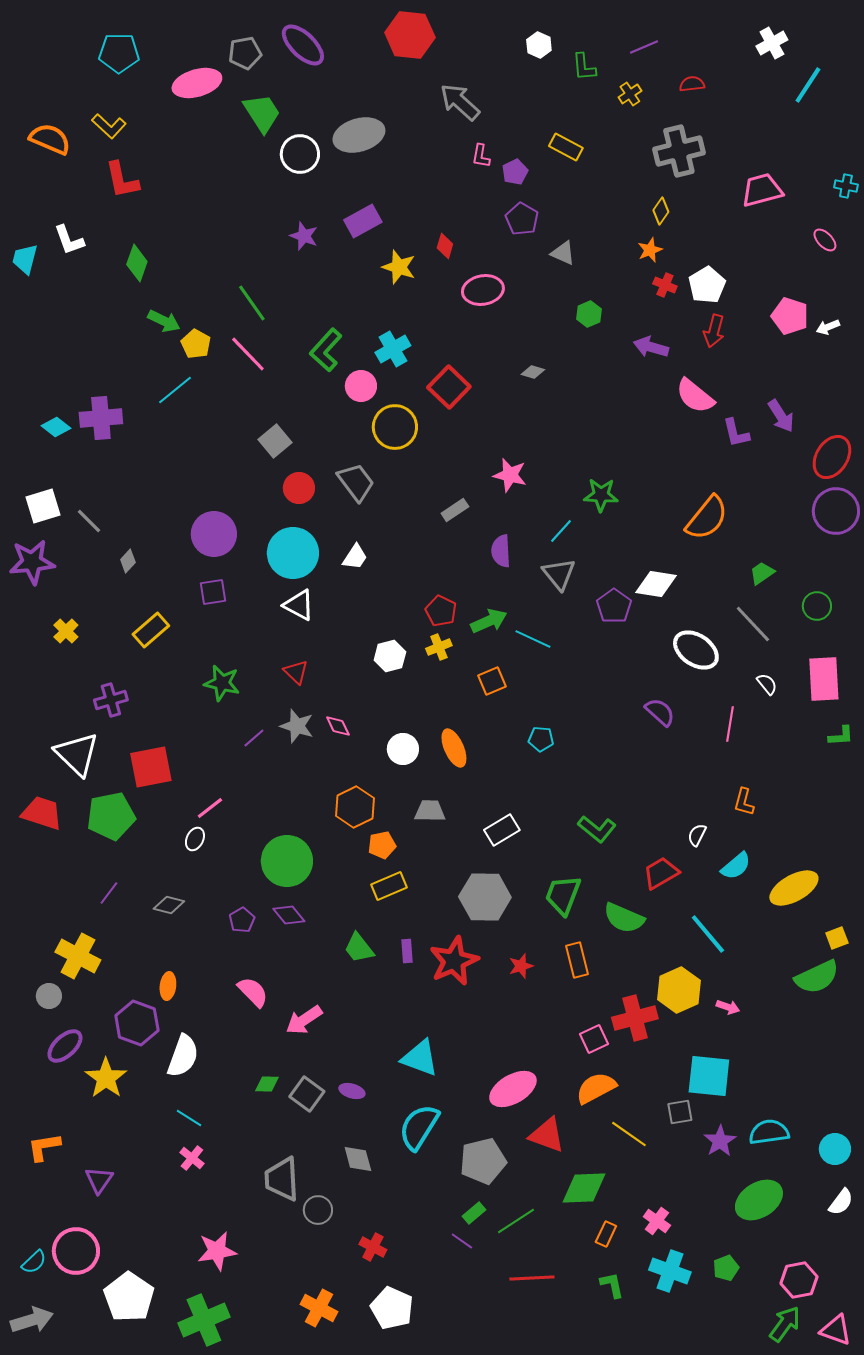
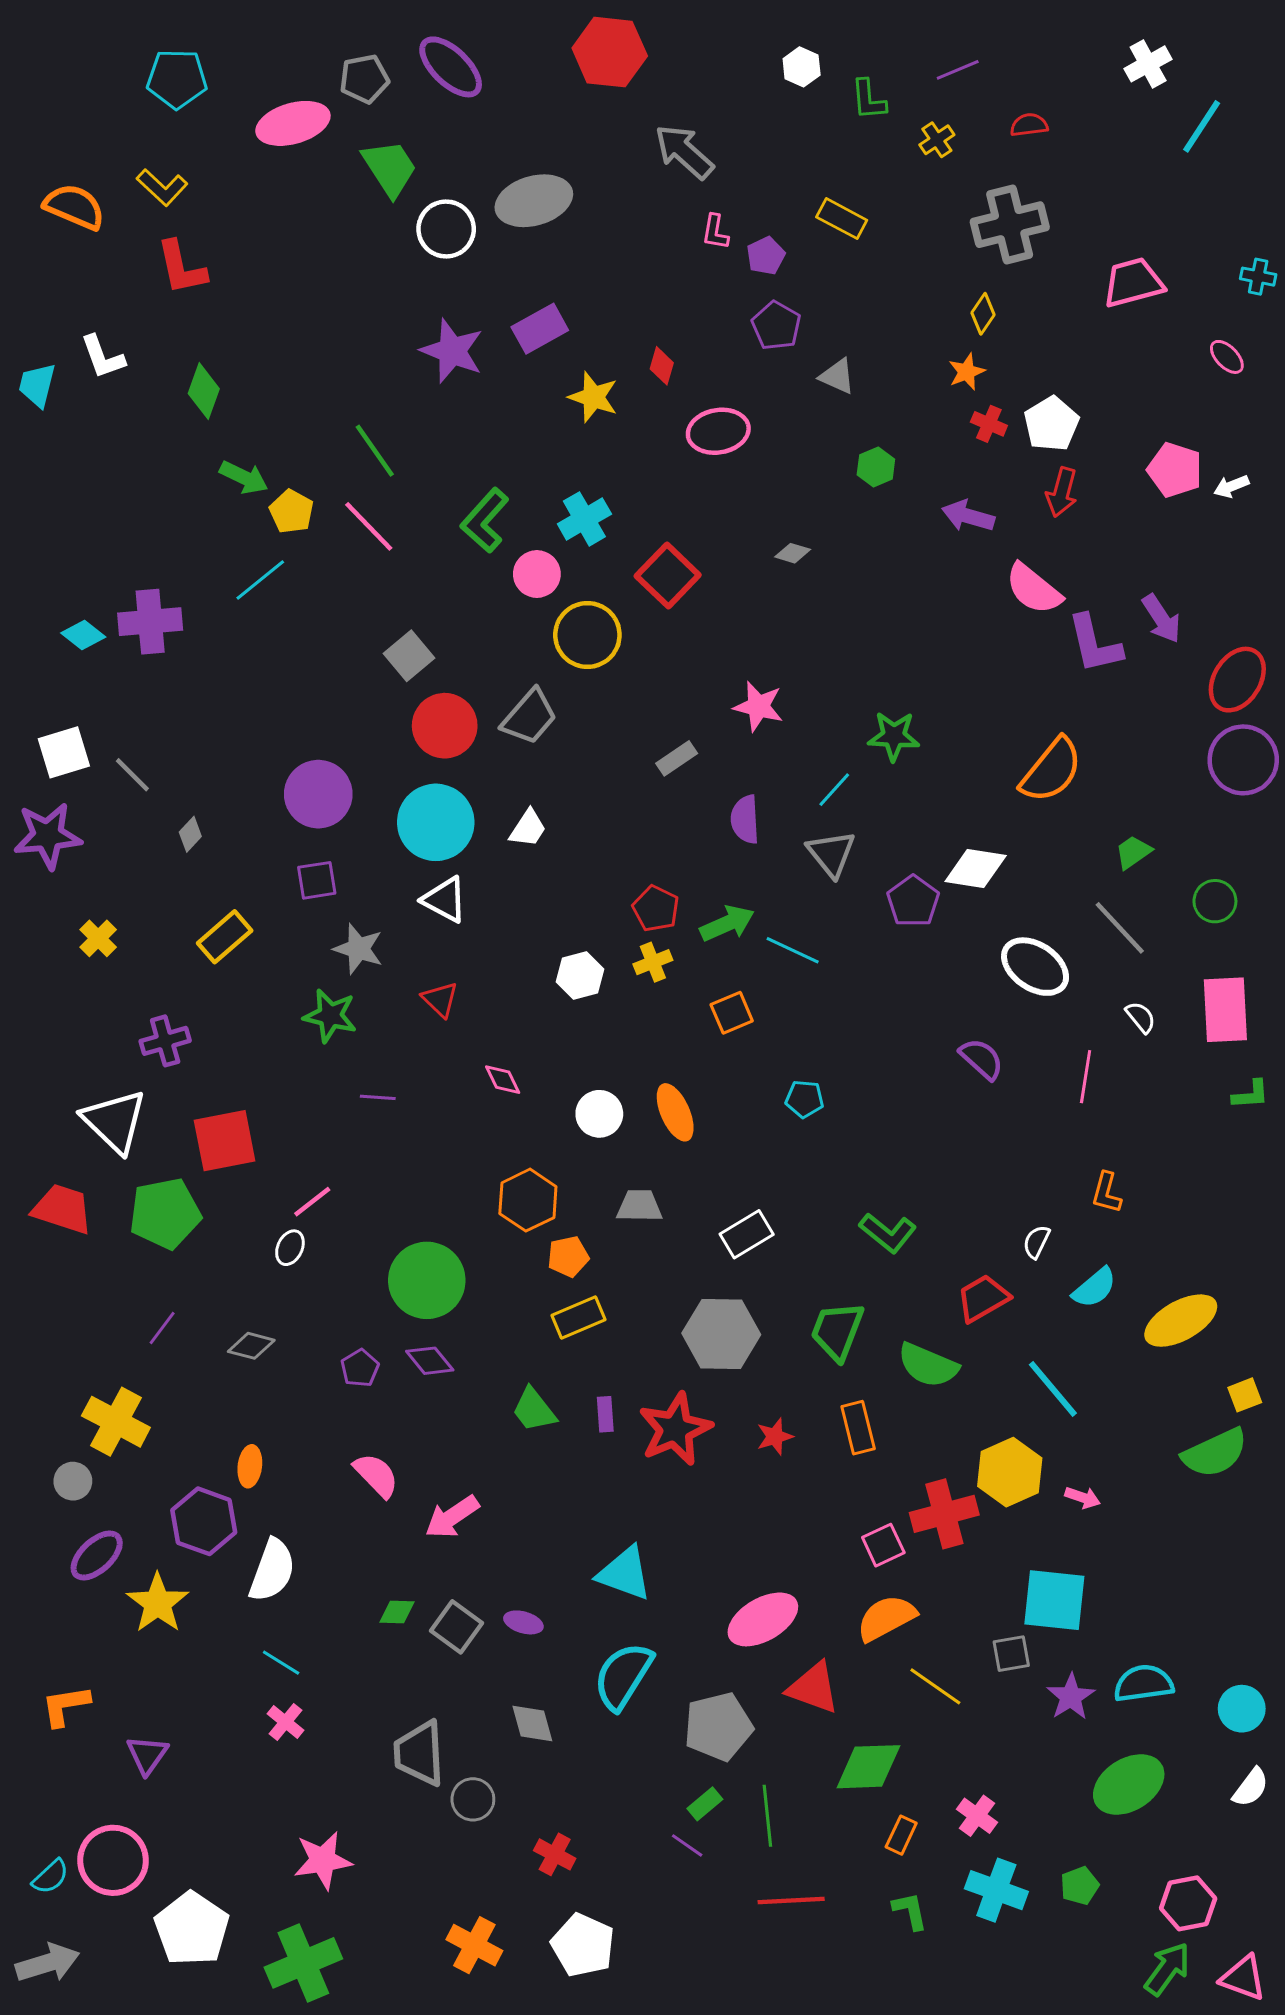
purple star: (304, 236) -> (452, 351), size x1.5
purple L-shape: (736, 433) -> (1095, 644), size x1.4
gray trapezoid: (356, 482) -> (529, 717), turned 78
red circle: (299, 488) -> (445, 726), size x1.4
gray star: (297, 726) -> (358, 949), moved
purple line: (254, 738) -> (378, 1097), turned 45
green line: (516, 1221) -> (767, 1816), turned -63

